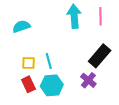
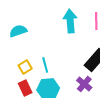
yellow square: (28, 63) -> (25, 67), turned -32

